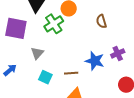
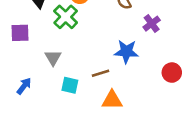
purple square: (16, 28) -> (20, 33), size x0.7
purple cross: (118, 53) -> (152, 24), moved

